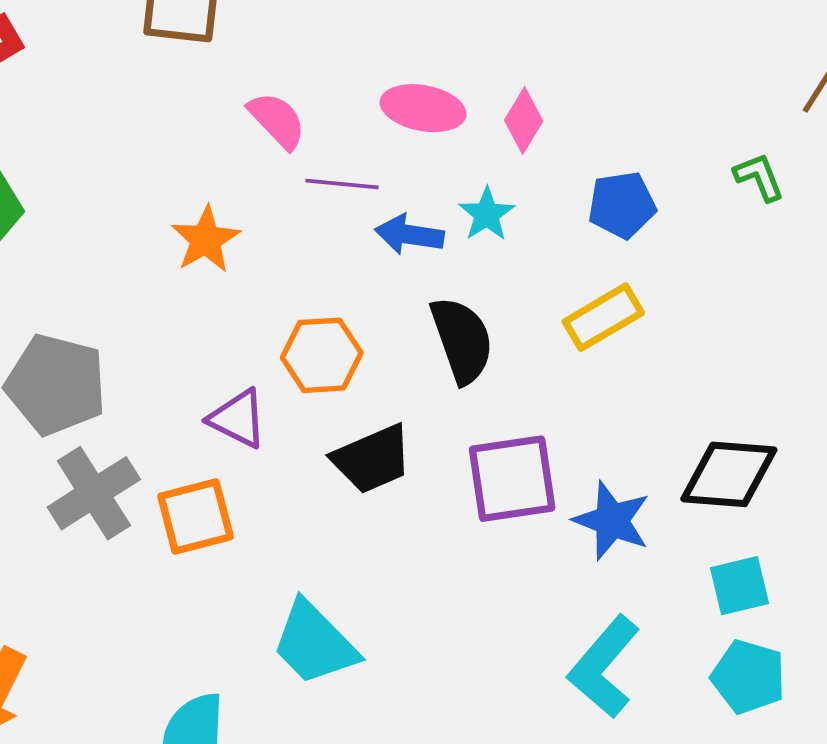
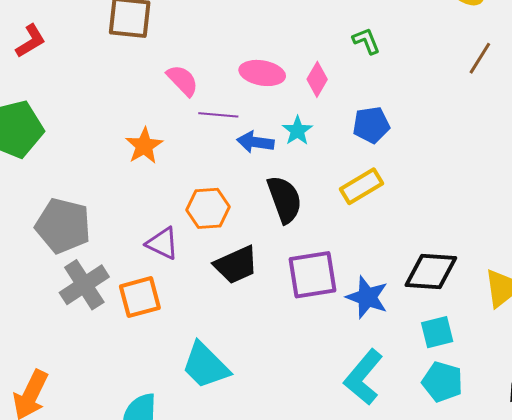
green L-shape: (759, 177) -> (366, 41), moved

